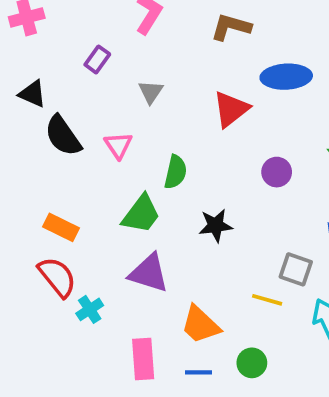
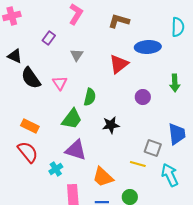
cyan cross: (90, 309) -> (56, 169), moved

